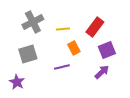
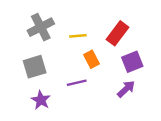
purple star: (17, 82) -> (41, 100), moved

